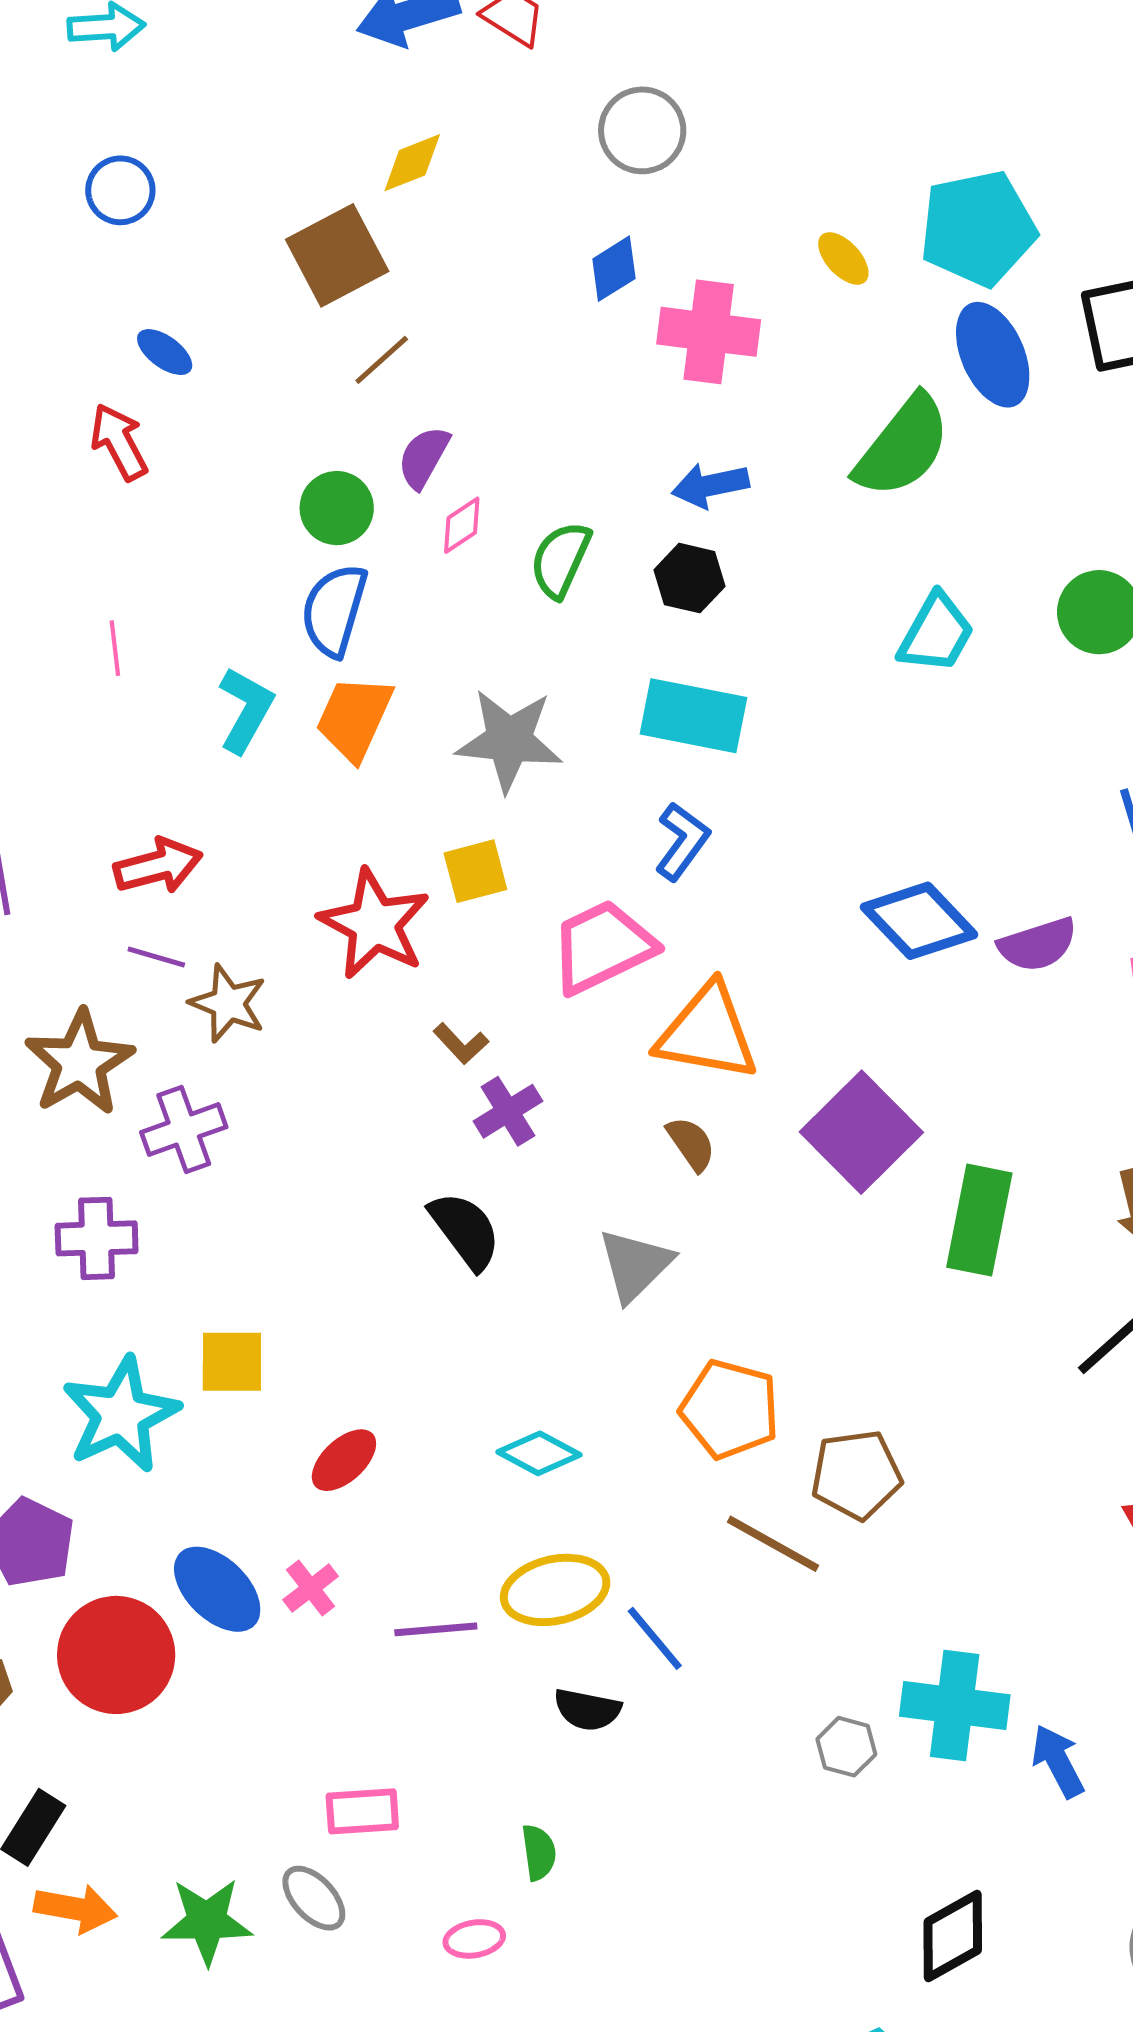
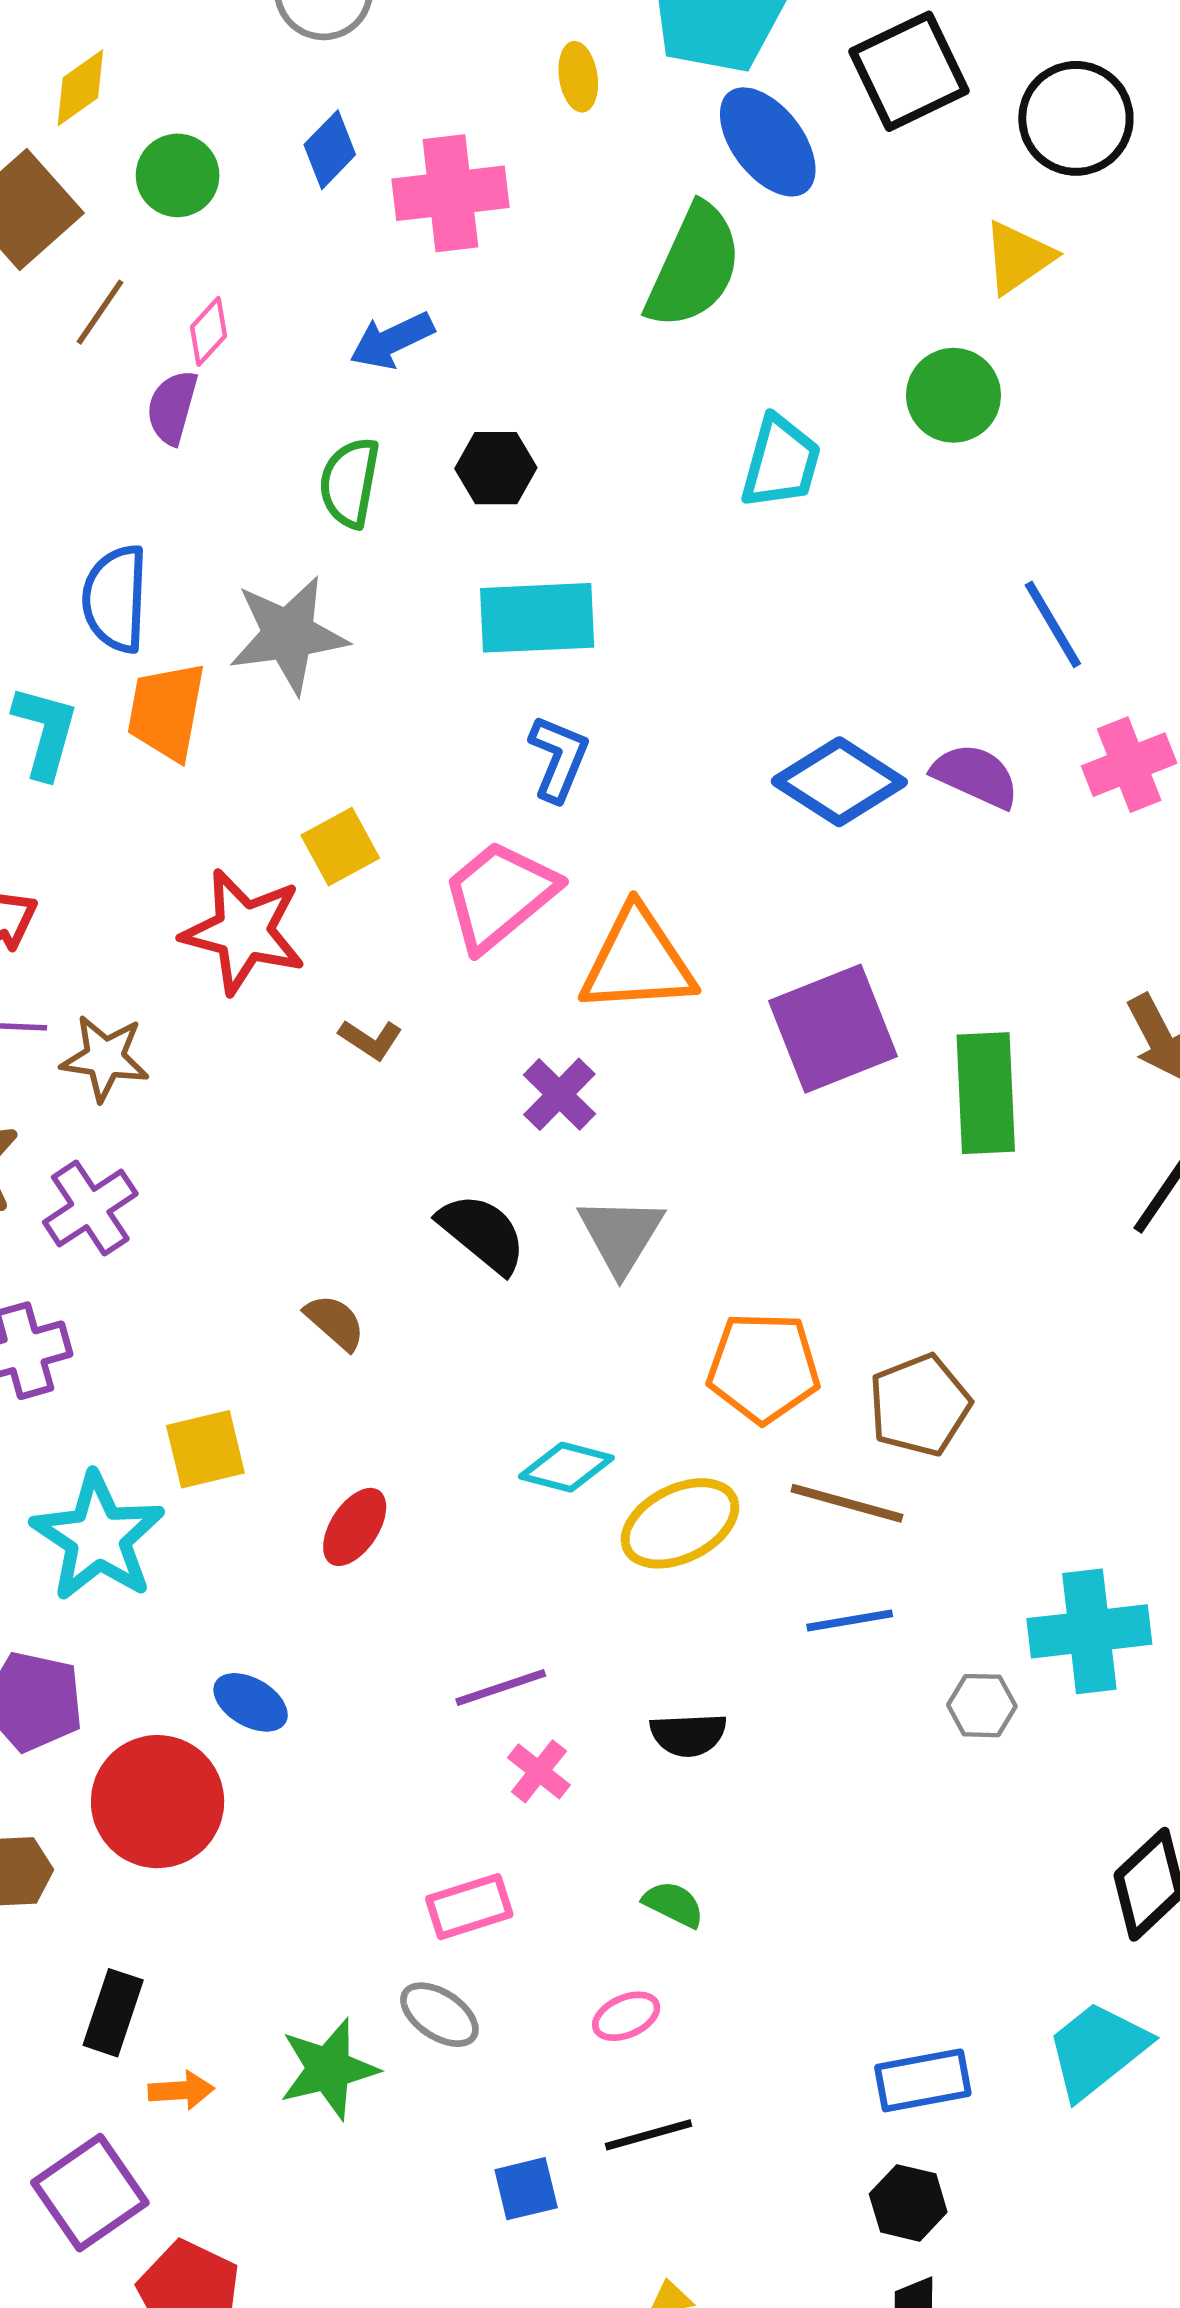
yellow ellipse: (843, 258) -> (578, 77), turned 48
blue arrow: (710, 485) -> (392, 340), moved
green circle: (337, 508) -> (178, 175), moved
pink diamond: (462, 525) -> (208, 331), moved
gray star: (509, 740) -> (288, 635), moved
purple semicircle: (1038, 945) -> (976, 776), turned -124
purple cross: (508, 1111) -> (559, 1094), moved
purple square: (861, 1132) -> (833, 1029), turned 37
brown semicircle: (691, 1144) -> (335, 1322), moved
black semicircle: (465, 1230) -> (482, 1233), moved
pink cross: (311, 1588) -> (539, 1771), moved
blue ellipse: (217, 1589) -> (251, 1702), size x0.7
yellow ellipse: (555, 1590) -> (680, 1523), moved
blue line: (655, 1638) -> (850, 1620), moved, turned -46
green semicircle: (539, 1852) -> (673, 1904), turned -42
orange arrow: (75, 1909) -> (181, 2090), size x0.7

